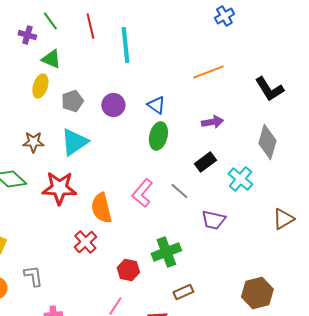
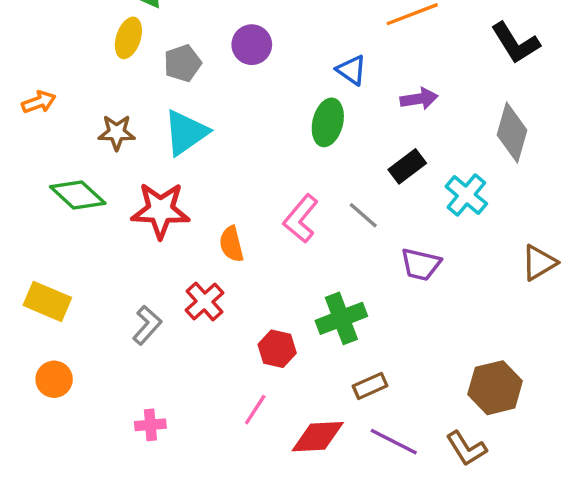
purple circle: (113, 105) -> (252, 45), moved
blue triangle: (156, 105) -> (351, 70), moved
orange semicircle: (101, 208) -> (231, 244), size x0.7
gray L-shape: (33, 276) -> (147, 325), moved, turned 50

